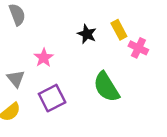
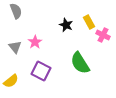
gray triangle: (16, 79) -> (15, 47), moved
purple square: (52, 98) -> (41, 71), turned -36

